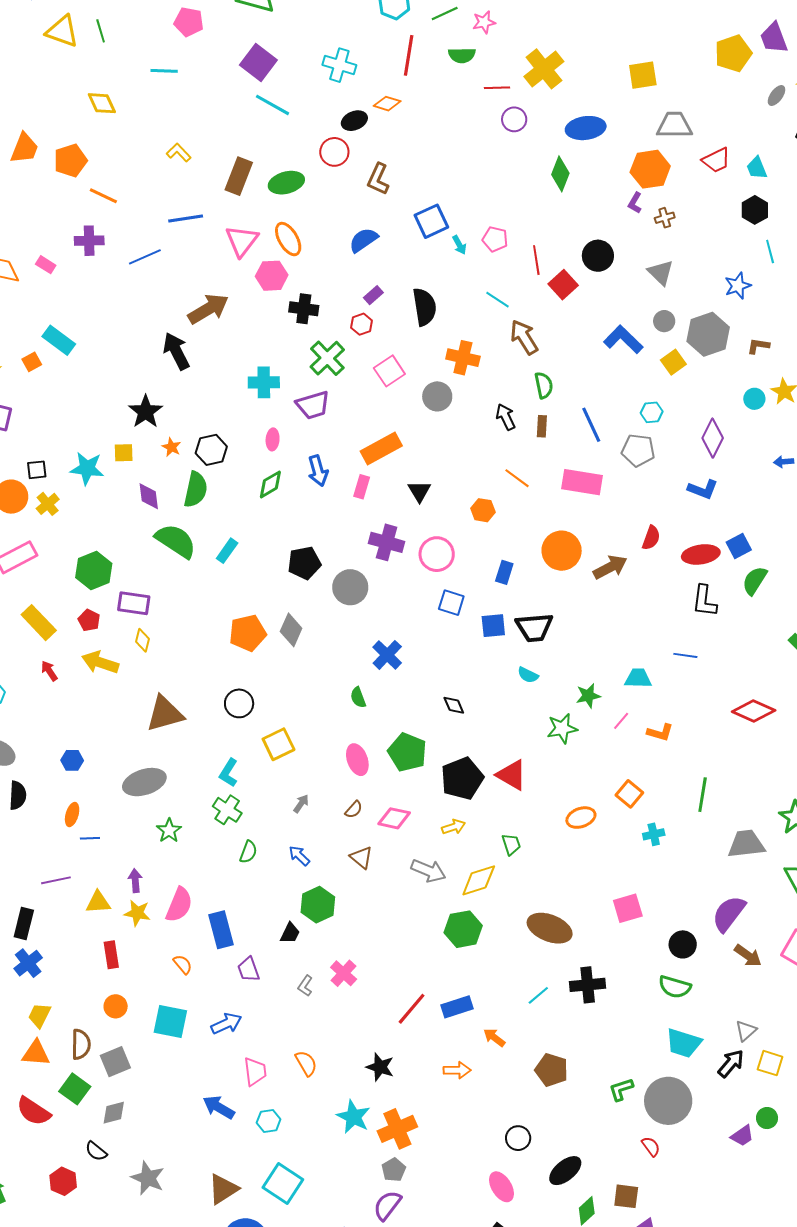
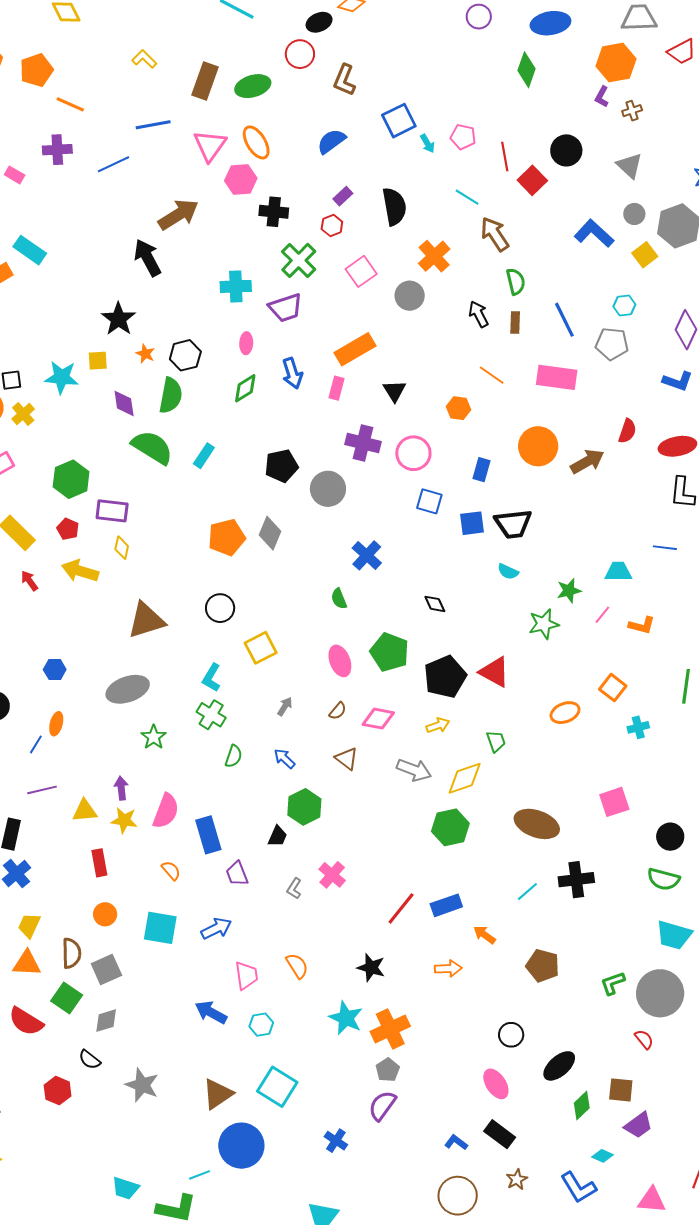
orange cross: (463, 358) -> (434, 256), turned 36
blue line: (90, 838) -> (36, 744), moved, turned -54

